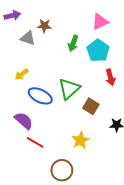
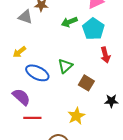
green arrow: (73, 43) -> (69, 22), turned 49
green triangle: (69, 89) -> (65, 66), size x0.7
red line: (35, 142) -> (32, 118), turned -30

